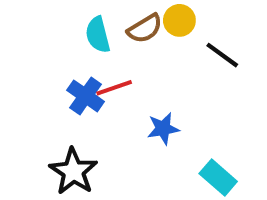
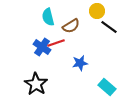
yellow circle: (179, 20) -> (97, 11), moved
brown semicircle: (145, 29) -> (71, 26), moved

